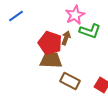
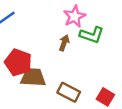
red pentagon: (50, 43) -> (18, 62), moved
brown trapezoid: (51, 60) -> (33, 77), moved

